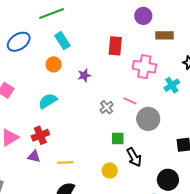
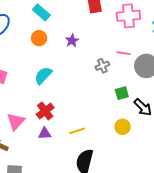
gray cross: (107, 107) -> (102, 66), turned 32

